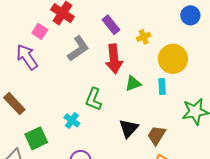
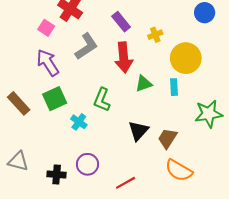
purple arrow: (27, 57) -> (48, 63), moved
green square: (36, 138) -> (55, 99), moved

